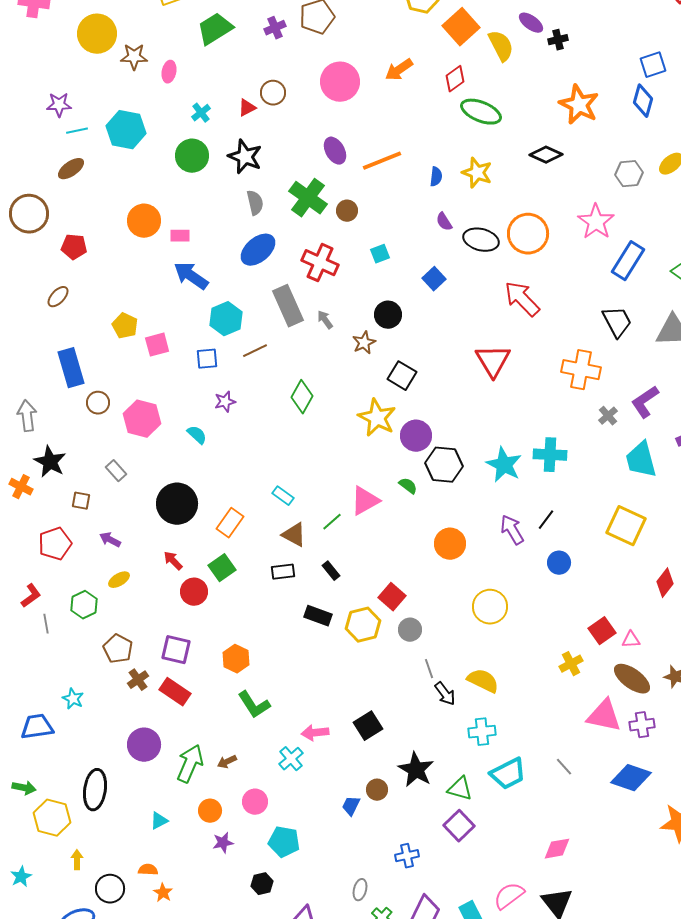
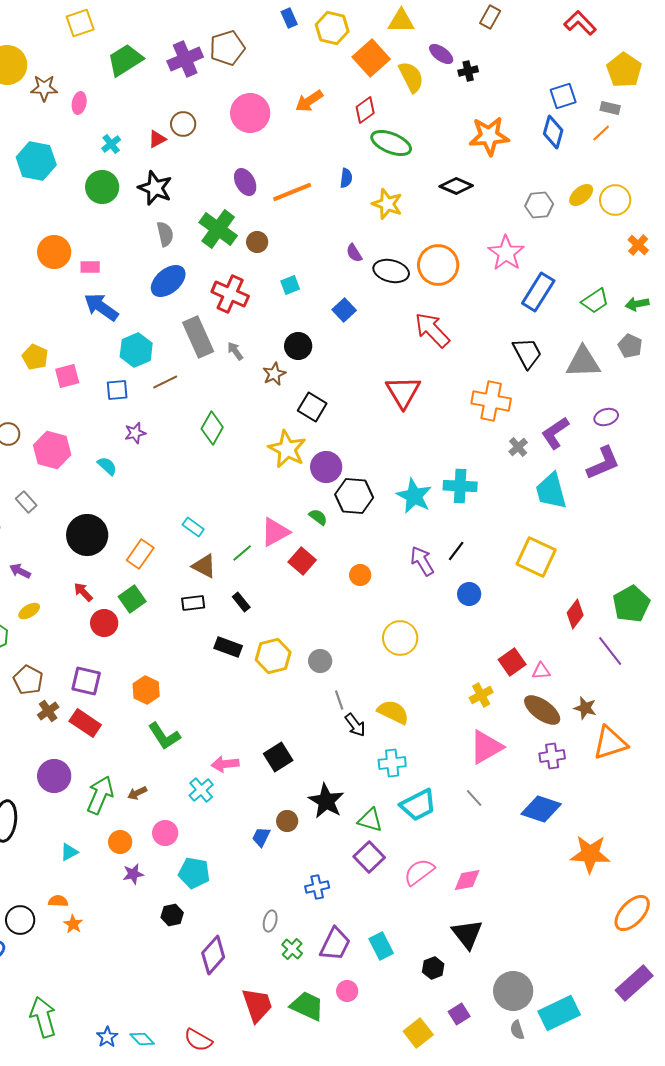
purple cross: (275, 28) -> (185, 59), size x1.6
orange star: (579, 105) -> (489, 136), turned -30
blue semicircle: (436, 177) -> (346, 178), moved
orange circle: (450, 544) -> (360, 575), size x0.7
red square: (392, 597) -> (302, 561), moved
pink triangle: (604, 716) -> (486, 747), moved, turned -42
pink semicircle: (509, 896) -> (419, 872), moved

